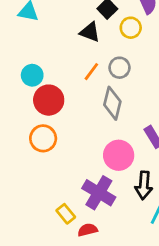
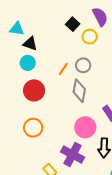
black triangle: (90, 32) -> (30, 44), moved
cyan circle: (32, 75) -> (28, 63), moved
orange circle: (43, 138) -> (33, 128), moved

